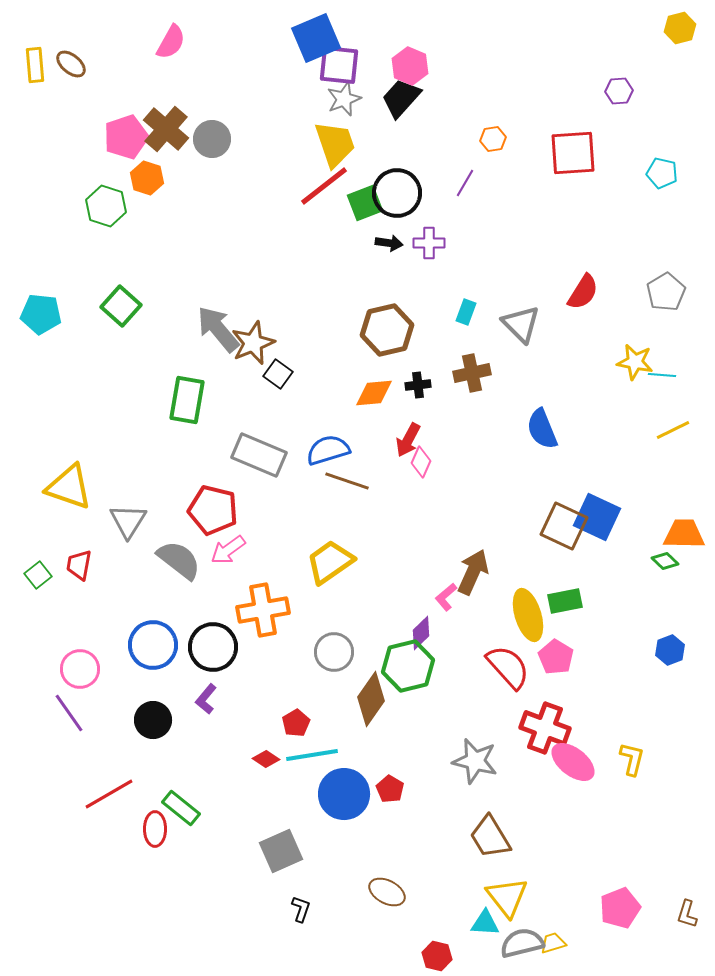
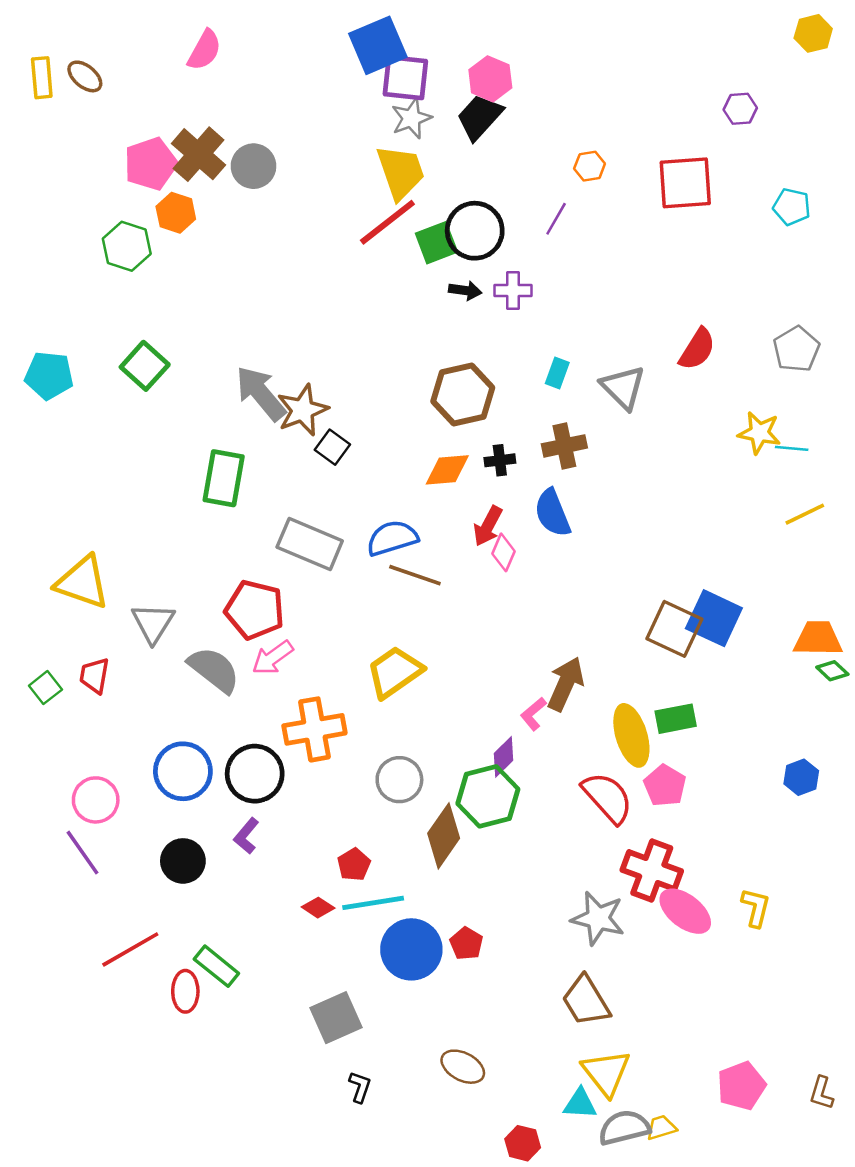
blue semicircle: (542, 429) -> (552, 513), moved
green diamond: (665, 561) -> (832, 671), moved
gray star: (475, 761) -> (598, 918), moved

